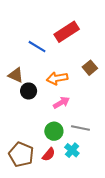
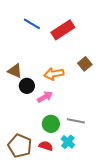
blue line: (37, 47) -> (32, 24), moved
pink arrow: (61, 103) -> (45, 97), moved
red semicircle: (49, 154) -> (46, 146), turned -112

